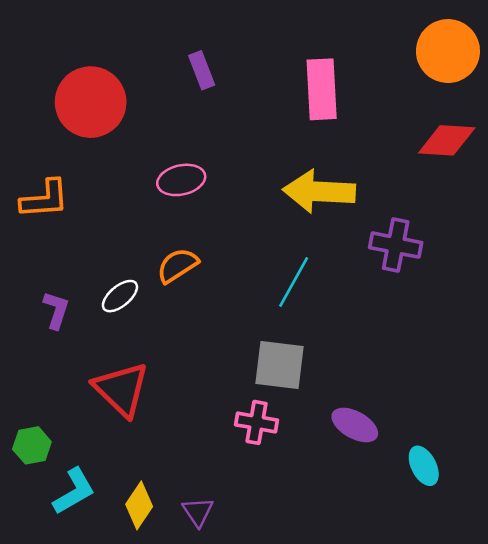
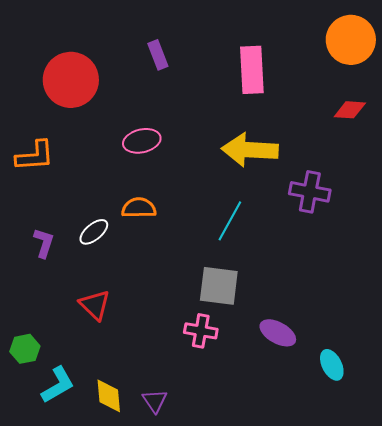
red diamond: (447, 140) -> (350, 110), size x0.7
orange semicircle: (177, 265) -> (139, 208), turned 32
red triangle: (121, 389) -> (95, 305), size x0.7
yellow diamond: (139, 505) -> (109, 396), turned -39

